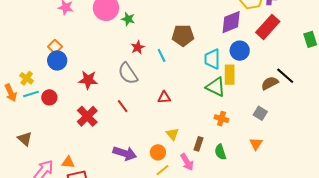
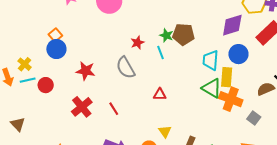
green star: (128, 19) -> (166, 35), moved
red line: (123, 106) -> (114, 109), moved
orange cross: (221, 119) -> (231, 99), moved, size x1.6

